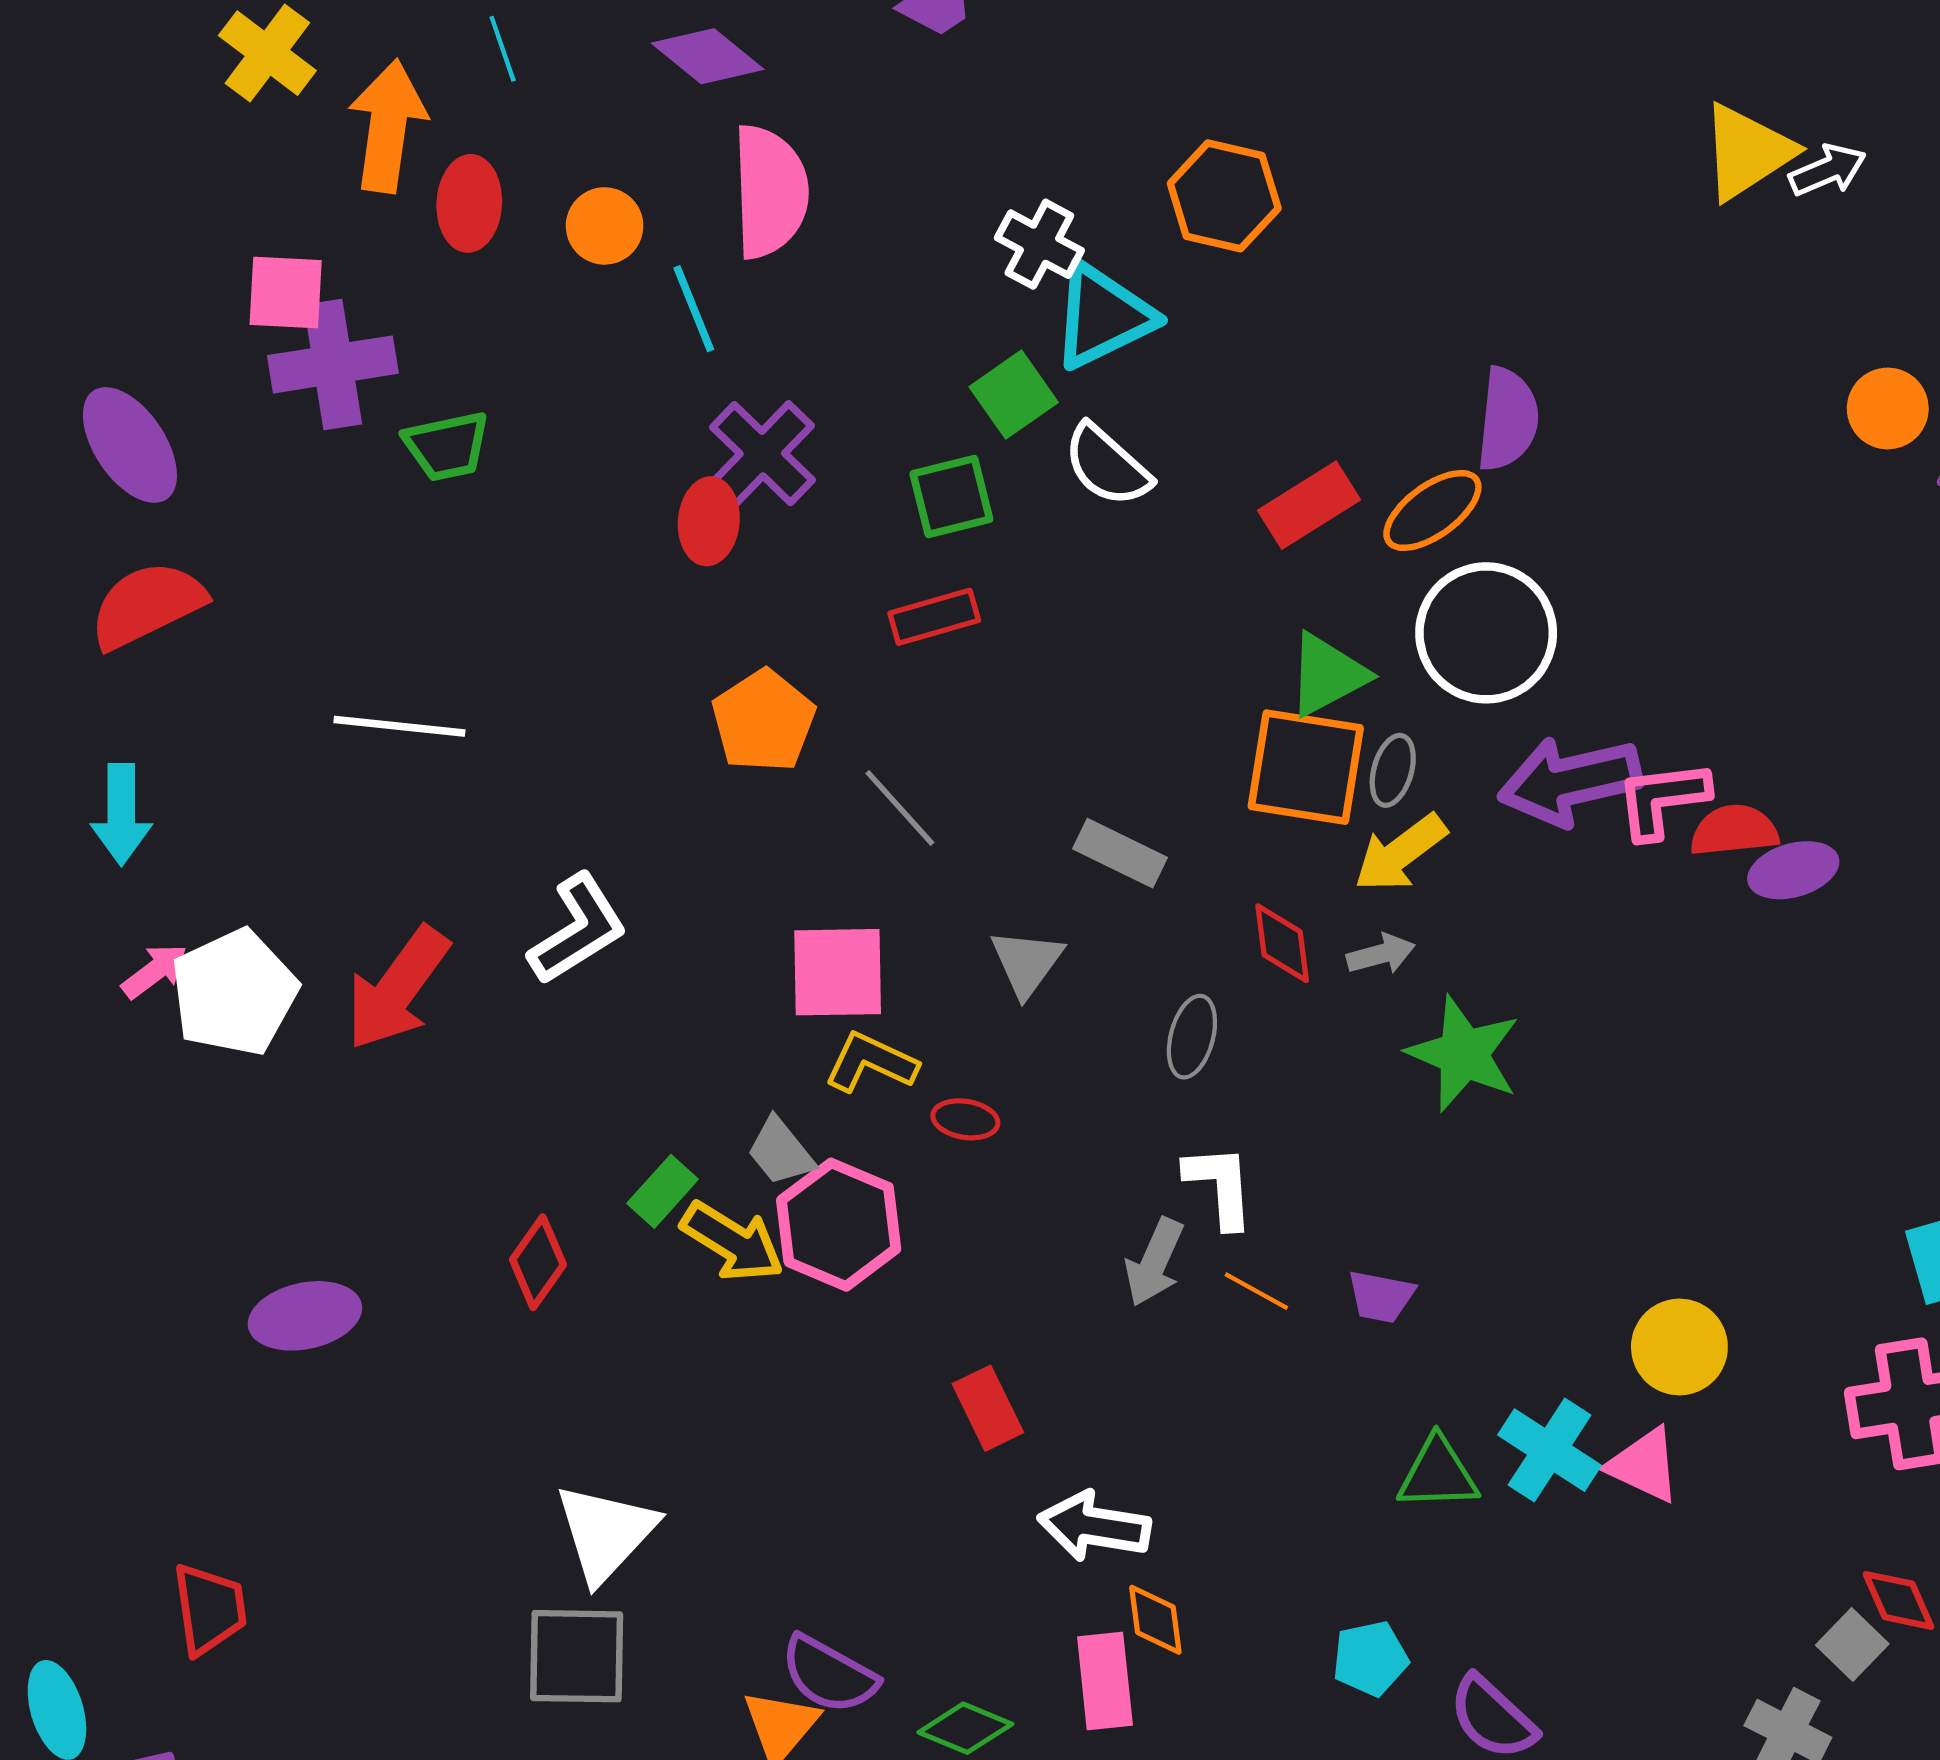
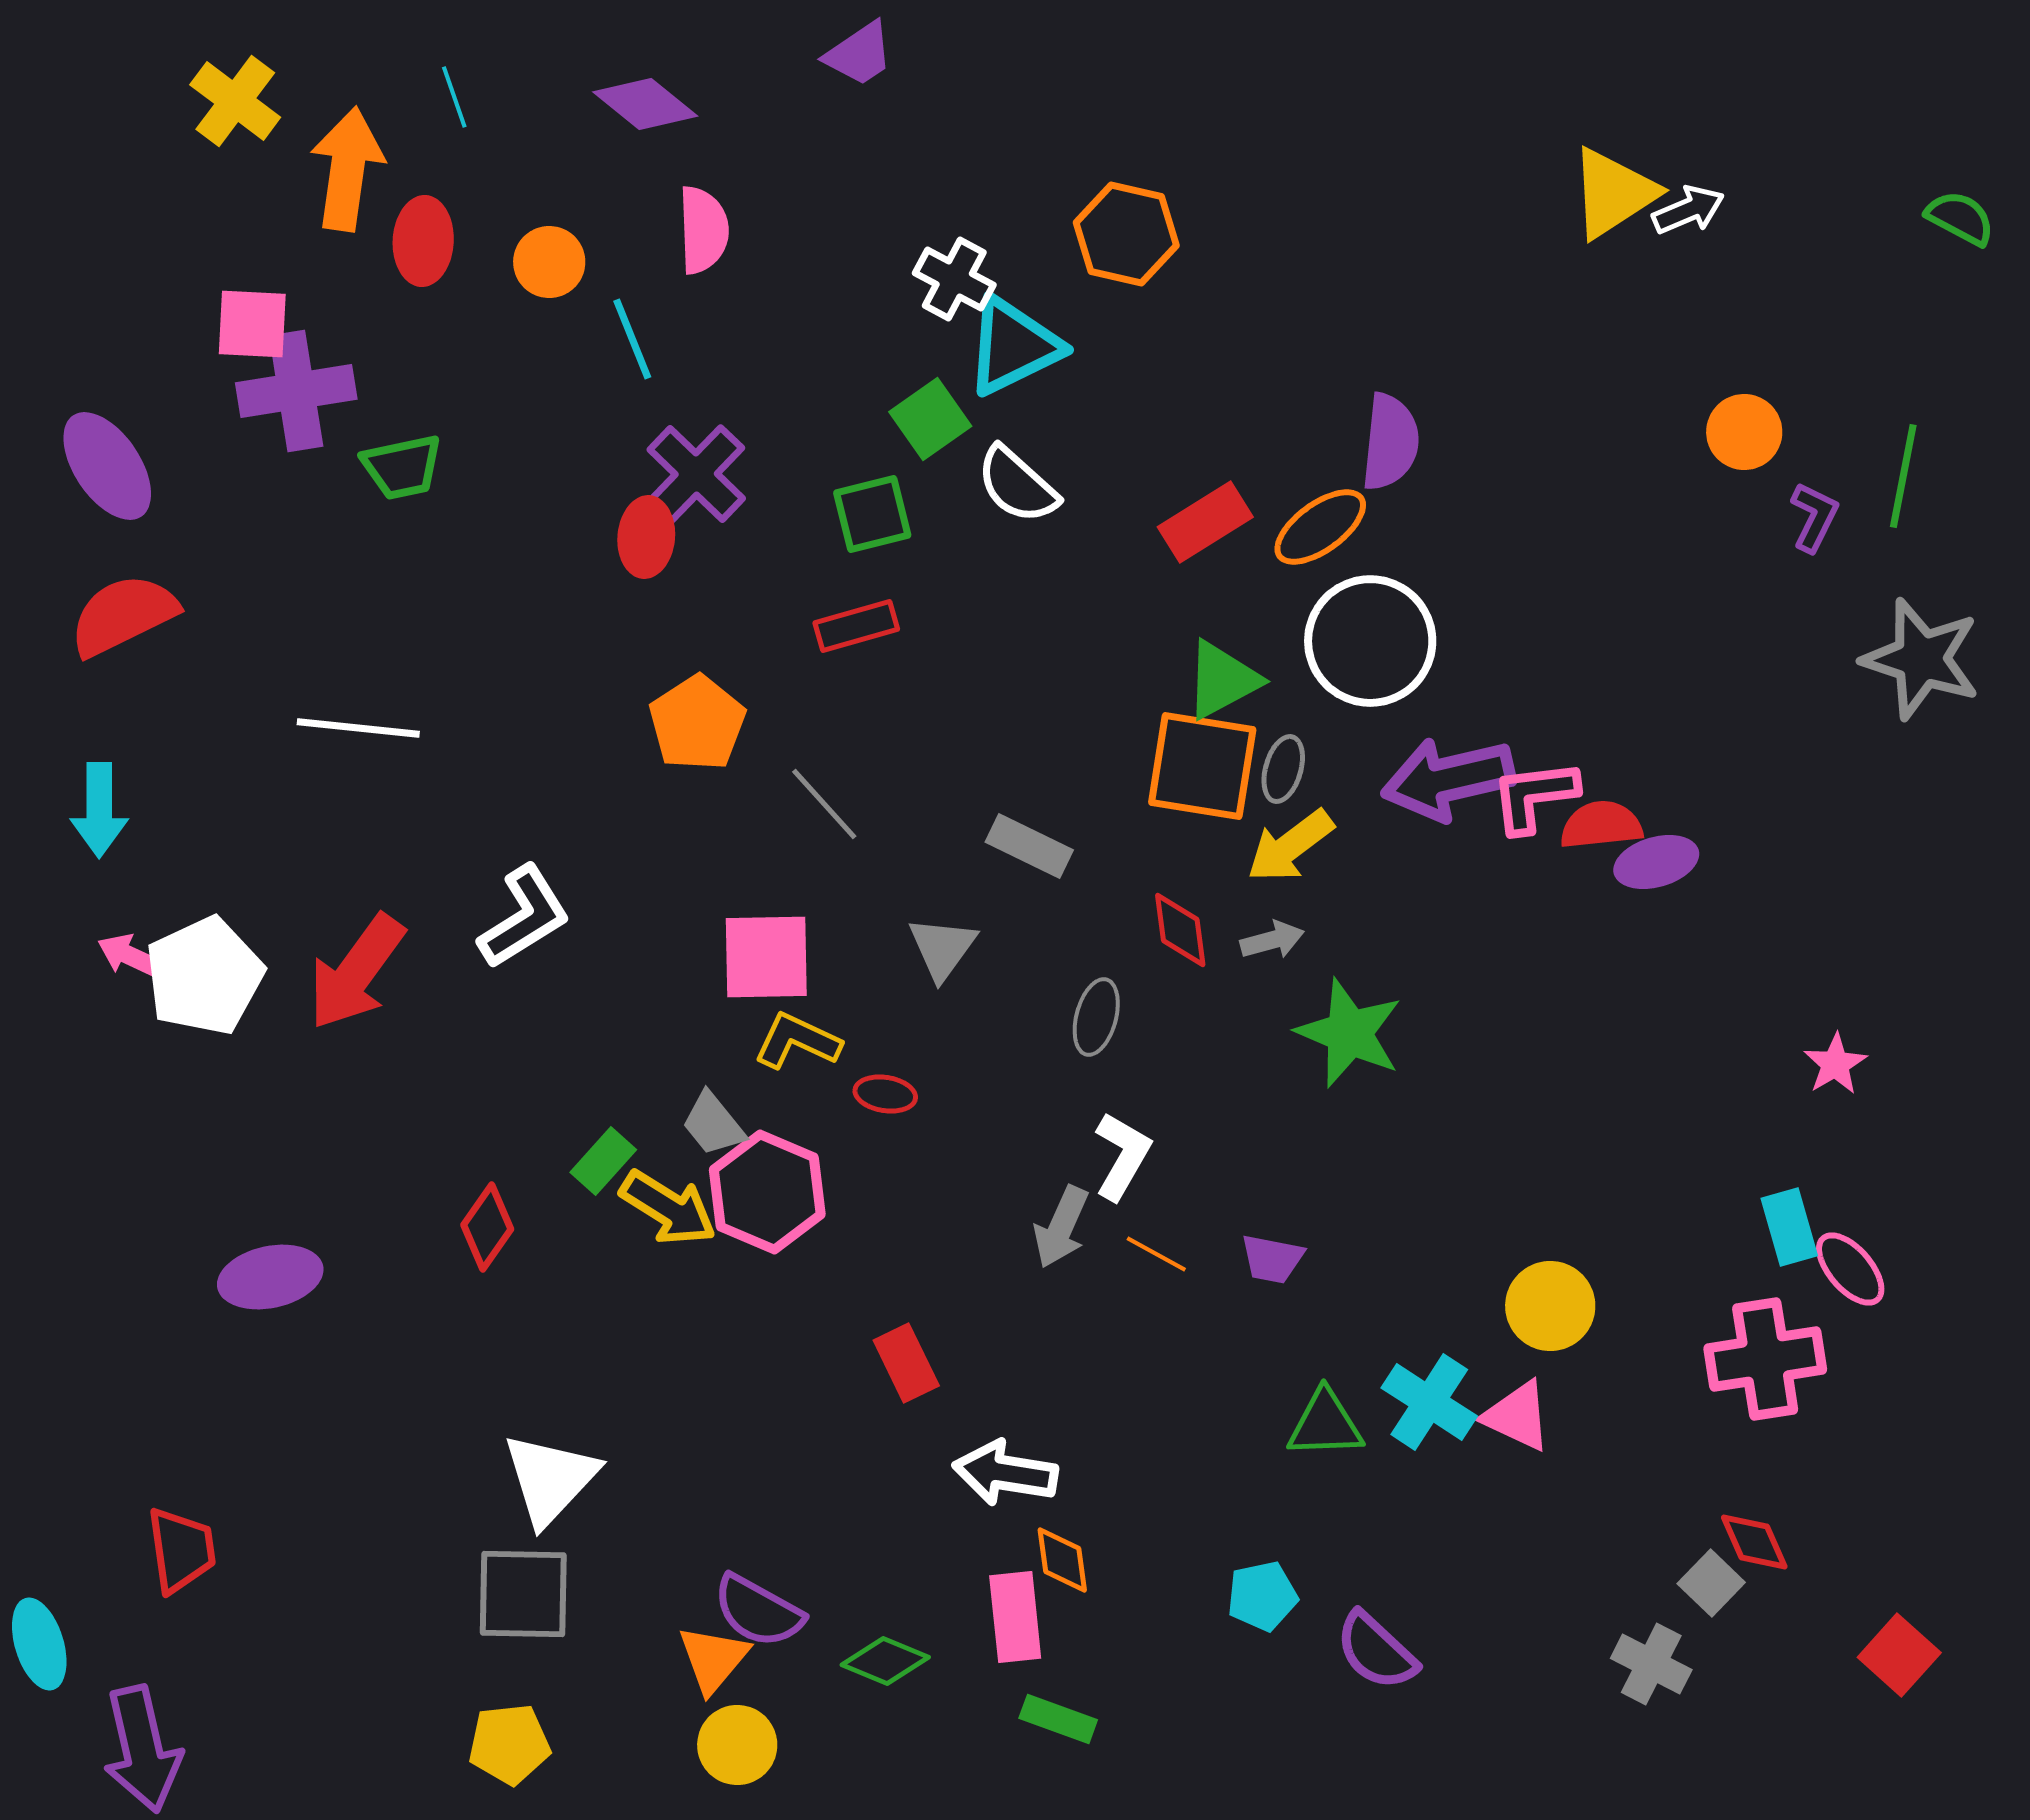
pink semicircle: (770, 192) -> (703, 230), size x0.7
pink arrow: (155, 971) -> (130, 956), turned -118
white L-shape: (1220, 1186) -> (1122, 1156), turned 34

